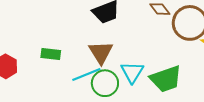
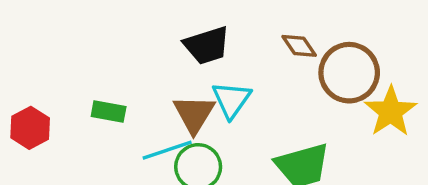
cyan triangle: (132, 72) -> (231, 100), moved

